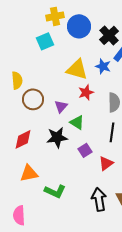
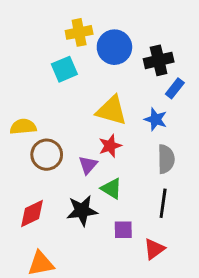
black cross: (109, 35) -> (159, 60), turned 30
blue star: (103, 66) -> (156, 119), moved
yellow semicircle: (17, 80) -> (23, 127), turned -90
red star: (86, 92) -> (110, 146), moved
purple square: (85, 150) -> (123, 230), turned 32

